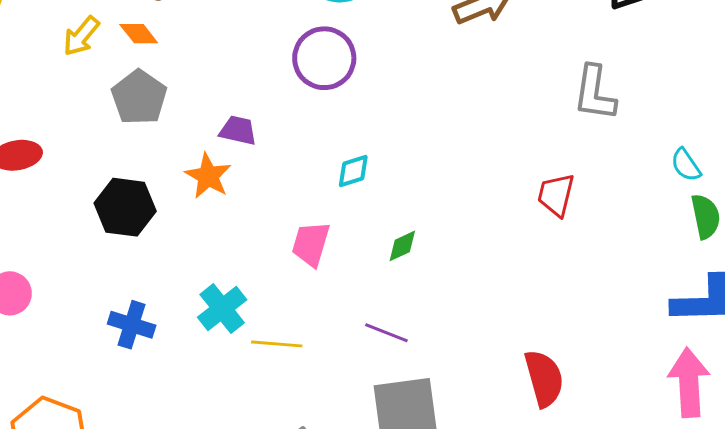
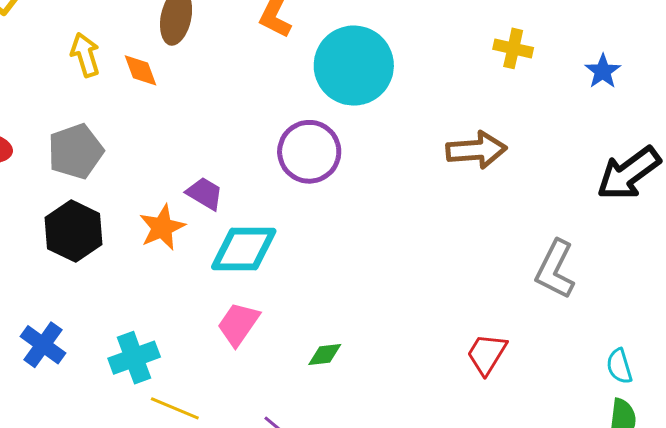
yellow arrow: (81, 36) -> (85, 55), turned 105
gray pentagon: (139, 97) -> (76, 151), moved
cyan diamond: (353, 171) -> (244, 249), moved, size x1.8

